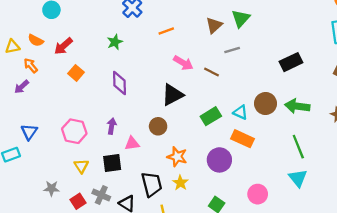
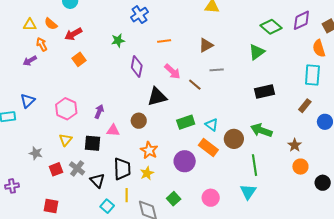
green triangle: (241, 18) -> (257, 52), moved
purple diamond: (119, 83) -> (137, 67), moved
brown circle: (266, 103) -> (234, 139), moved

